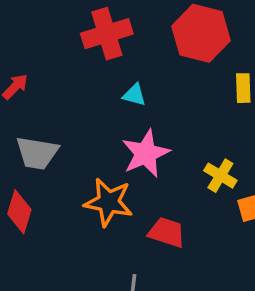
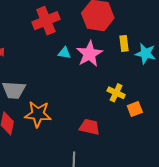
pink star: (146, 153) -> (89, 54), moved
orange star: (109, 202) -> (38, 114), moved

